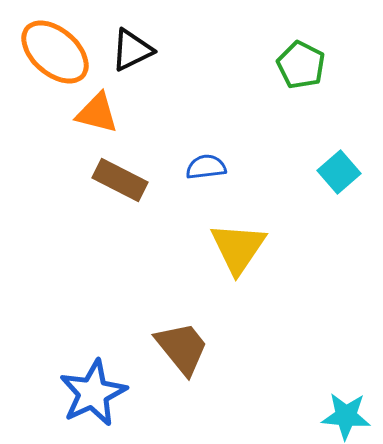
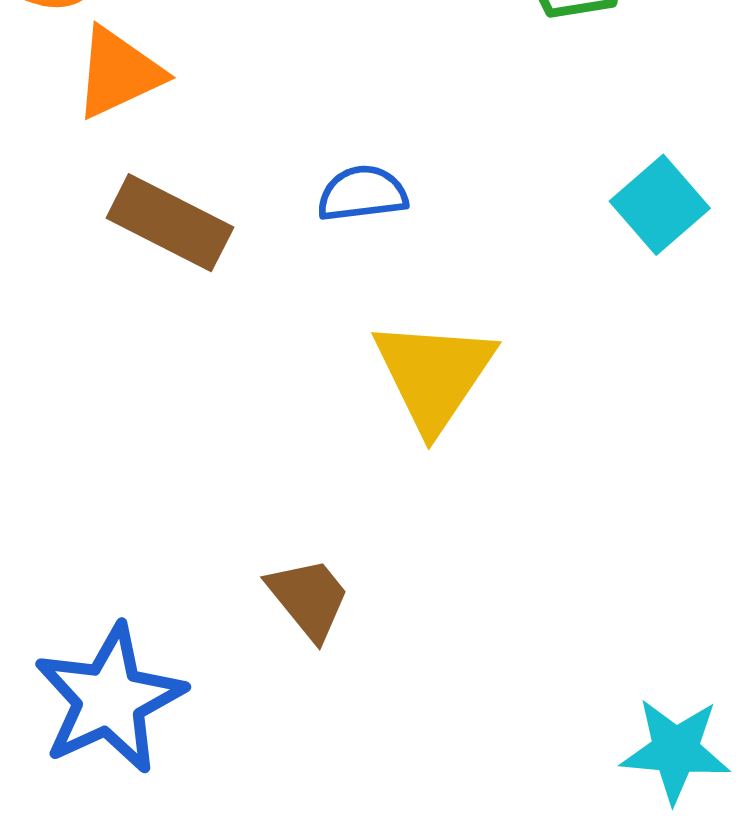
orange triangle: (97, 113) -> (119, 73), turned -39
brown trapezoid: (182, 348) -> (309, 598), size x0.7

